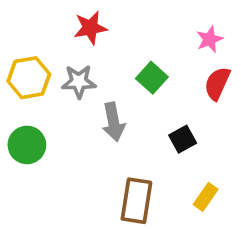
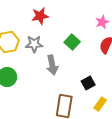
black square: (183, 139) -> (88, 83), moved

